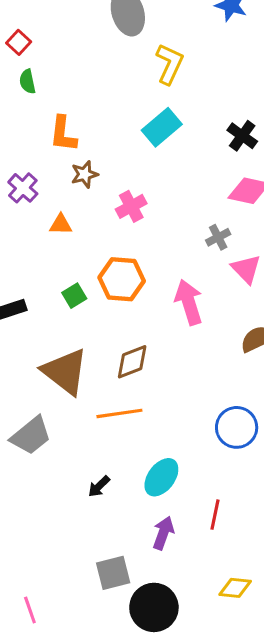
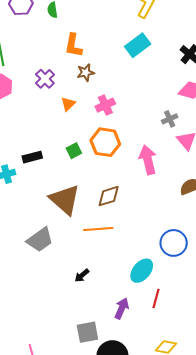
pink cross: (131, 206) -> (105, 105), moved
orange triangle: (61, 224) -> (68, 104), turned -49
cyan ellipse: (161, 477) -> (142, 271), moved

